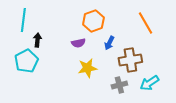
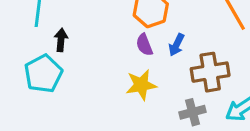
purple semicircle: (78, 43) -> (144, 45), moved, turned 80

